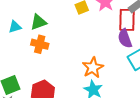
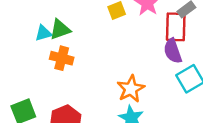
cyan triangle: (15, 27) -> (43, 33), moved

